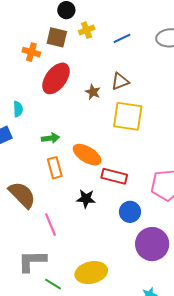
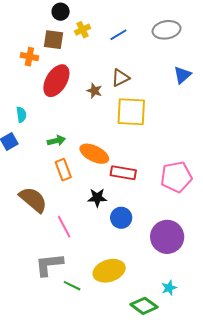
blue circle: (130, 212) -> (121, 218), moved

